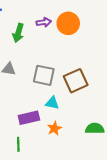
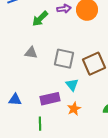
green arrow: (18, 33) -> (40, 19), turned 30
cyan triangle: (52, 103) -> (72, 85), turned 40

